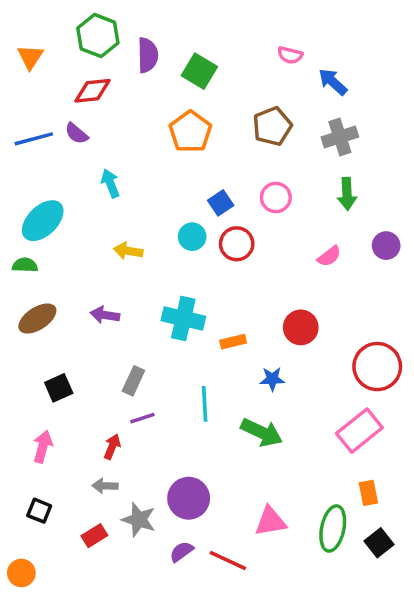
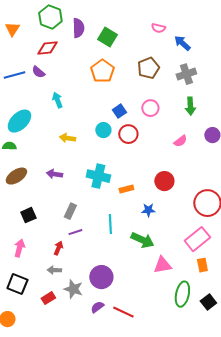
orange rectangle: (368, 493) -> (202, 265), moved
black square: (39, 511) -> (17, 284), size x1.5
pink triangle: (270, 521) -> (162, 265), moved

